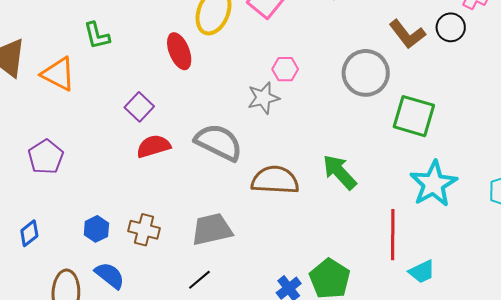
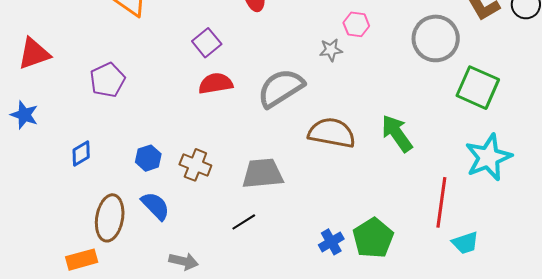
gray star: (263, 98) -> (331, 50), size x0.7
gray semicircle: (219, 142) -> (281, 88), turned -66

